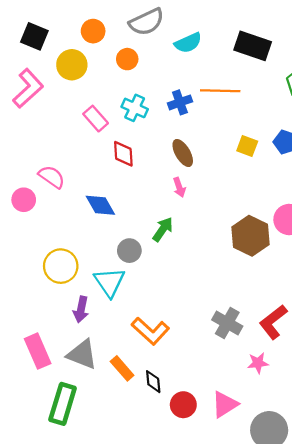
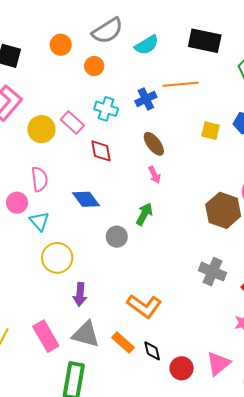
yellow circle: (72, 65) -> (41, 129), moved
pink semicircle: (52, 177) -> (40, 179), turned 55
cyan triangle: (109, 282) -> (39, 221), moved, size x0.7
gray cross: (227, 323) -> (213, 272), moved

